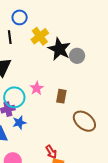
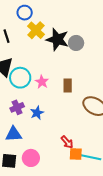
blue circle: (20, 17) -> (25, 13), moved
cyan circle: (14, 97) -> (20, 78), moved
blue star: (19, 123) -> (37, 113), moved

